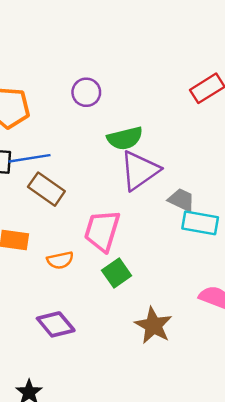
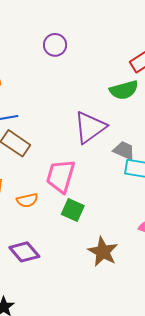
purple circle: (86, 92) -> (55, 45), moved
green semicircle: (125, 138) -> (124, 90), moved
green square: (117, 273) -> (73, 210), turned -30

